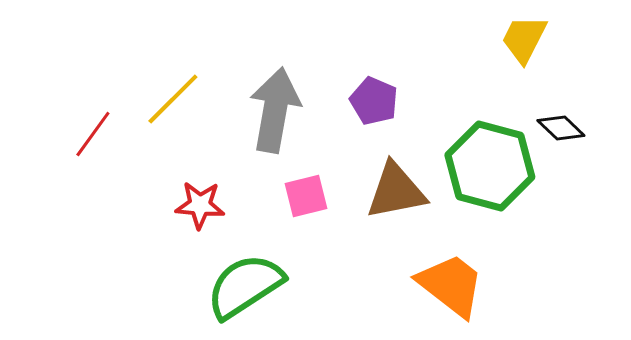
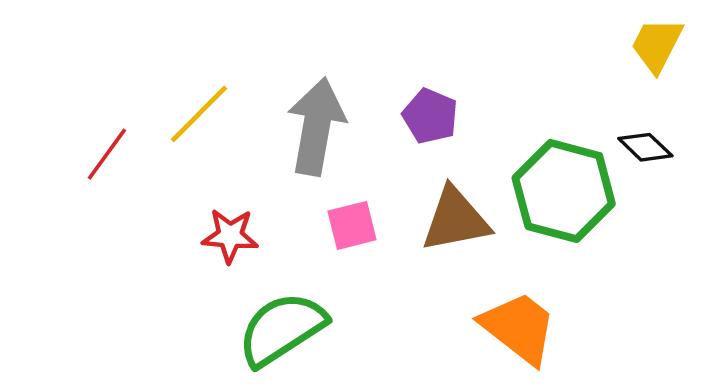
yellow trapezoid: (524, 39) -> (657, 45), moved

